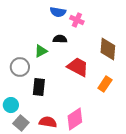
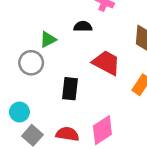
green triangle: (41, 51) -> (48, 39), moved
black rectangle: (39, 87) -> (70, 89), moved

